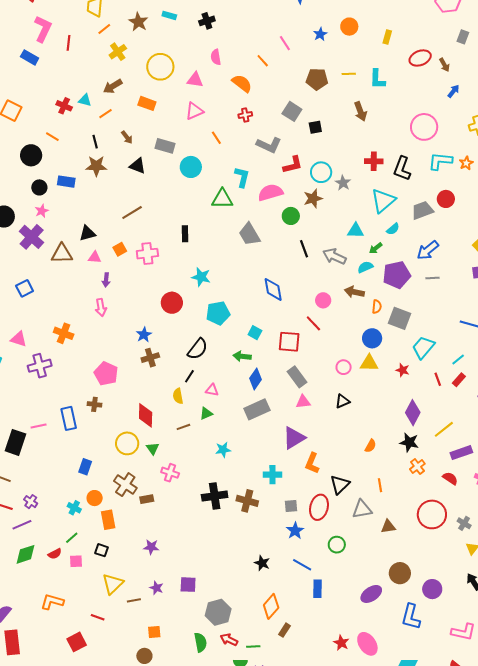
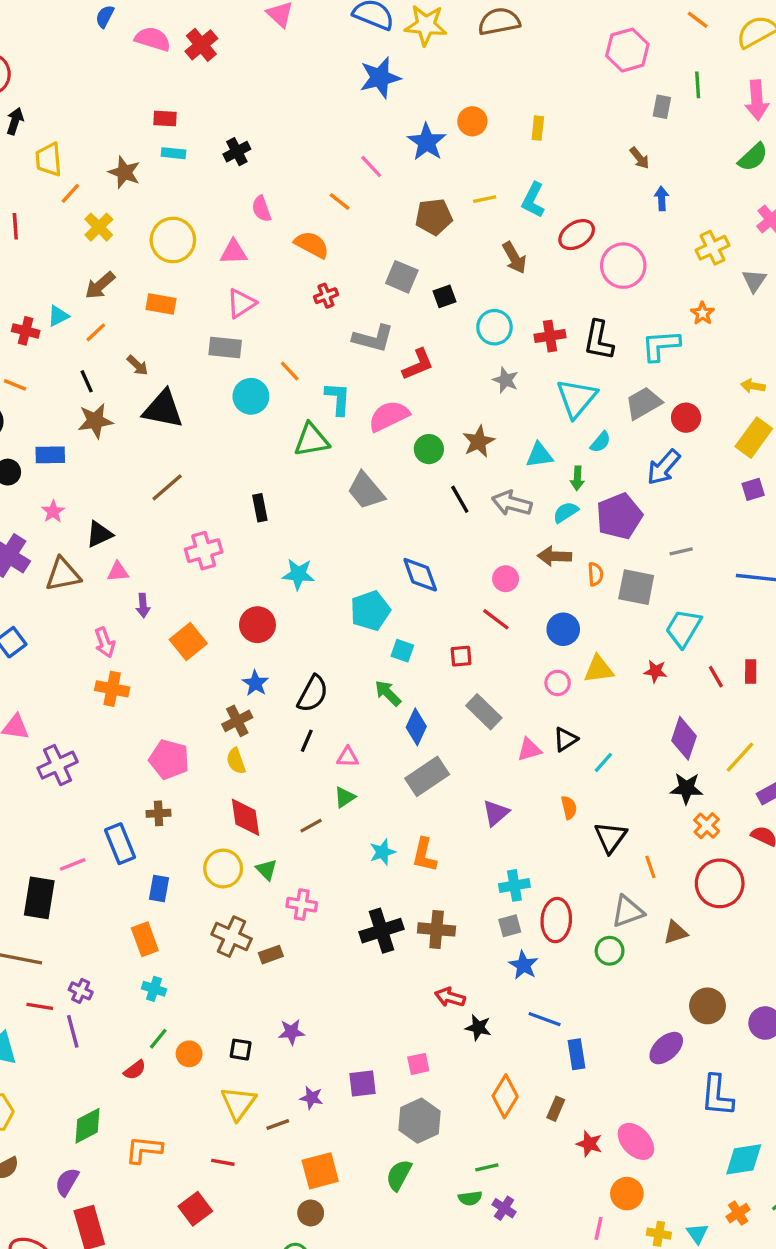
blue star: (320, 34) -> (427, 142), size x1.6
red ellipse: (420, 58) -> (577, 235), moved
cyan L-shape: (377, 79) -> (533, 200), turned 35
blue arrow: (453, 91) -> (662, 199), turned -32
cyan triangle: (85, 100) -> (58, 316), turned -32
orange line: (216, 138) -> (290, 371), moved
gray rectangle: (165, 146) -> (225, 348), moved
cyan L-shape: (440, 161) -> (661, 345), moved
black triangle: (138, 166) -> (163, 409), size x1.5
cyan circle: (321, 172) -> (494, 327), moved
brown star: (313, 198) -> (479, 442), moved
red circle: (446, 199) -> (686, 418), moved
pink star: (42, 211) -> (53, 512), moved
green arrow: (376, 248) -> (577, 478), turned -40
orange square: (120, 249) -> (188, 642), moved, size x1.5
gray line: (433, 278) -> (681, 551), moved
pink arrow: (101, 307) -> (105, 642), moved
cyan pentagon: (218, 313) -> (370, 611), moved
orange cross: (64, 333) -> (112, 689), moved
blue star: (144, 335) -> (255, 683), moved
blue circle: (372, 338) -> (563, 629), moved
red square: (289, 342) -> (461, 656), size x0.6
green arrow: (242, 356) -> (388, 693), turned 48
cyan line: (458, 360) -> (603, 762), moved
red rectangle: (459, 380) -> (751, 671), turned -32
yellow semicircle: (178, 396) -> (236, 761), moved
pink triangle: (303, 402) -> (529, 749), moved
purple triangle: (294, 438) -> (496, 813), size x0.7
orange semicircle: (371, 446) -> (569, 808), moved, turned -32
orange L-shape: (312, 463) -> (424, 855), moved
blue rectangle: (85, 467) -> (159, 888), moved
cyan cross: (272, 475) -> (514, 885), moved
black triangle: (340, 485) -> (610, 837), moved
orange circle: (95, 498) -> (189, 1054), moved
red circle: (432, 514) -> (720, 883), moved
orange rectangle: (108, 520) -> (145, 939), moved
purple line: (22, 525) -> (73, 1031), turned -72
green circle: (337, 545) -> (610, 951), moved
black square: (102, 550) -> (241, 1050), moved
green diamond: (25, 554) -> (88, 1126), moved
pink square: (76, 561) -> (418, 1064), moved
blue L-shape: (411, 617) -> (717, 1096), moved
brown rectangle: (284, 630) -> (556, 1109), moved
orange square: (154, 632) -> (320, 1171), size x1.6
red arrow: (229, 640) -> (450, 997), moved
green semicircle: (200, 642) -> (399, 1175), turned -132
red star: (341, 643) -> (589, 1144), moved
pink ellipse: (367, 644) -> (636, 1141), moved

